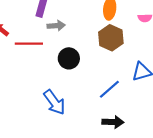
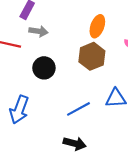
blue arrow: (54, 102) -> (19, 110), turned 44

